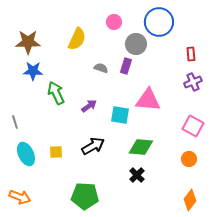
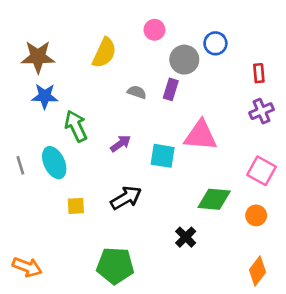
blue circle: (159, 22) -> (215, 43), moved, size x0.6
green diamond: (141, 147) -> (214, 199), moved
cyan ellipse: (26, 154) -> (54, 163), moved

